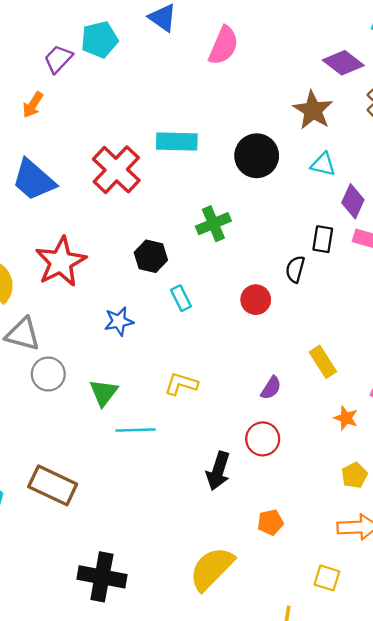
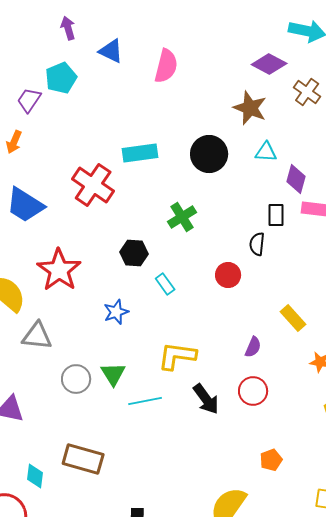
gray circle: (48, 374) -> (76, 379), moved
yellow L-shape: (181, 384) -> (177, 356), size x1.4
black arrow: (218, 471) -> (206, 399), moved, turned -44

